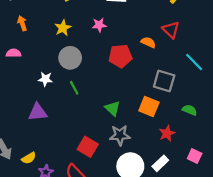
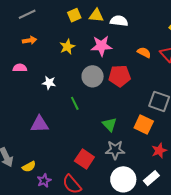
orange arrow: (22, 23) -> (30, 40), turned 96
pink star: (99, 25) -> (101, 46), size x1.5
orange semicircle: (148, 42) -> (144, 52), moved
gray circle: (70, 58) -> (93, 76), moved
white star: (45, 79) -> (49, 83), moved

